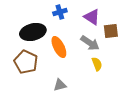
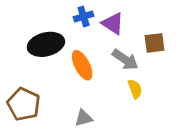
purple triangle: (92, 17) -> (113, 23), moved
brown pentagon: (26, 62) -> (24, 104), moved

